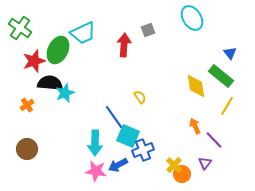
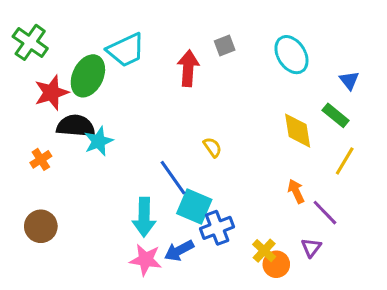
cyan ellipse: (192, 18) -> (291, 55), moved
green rectangle: (221, 76) -> (336, 115), size x0.7

